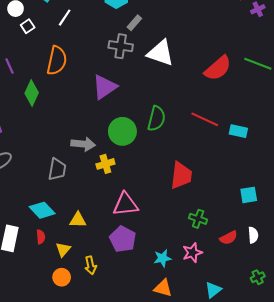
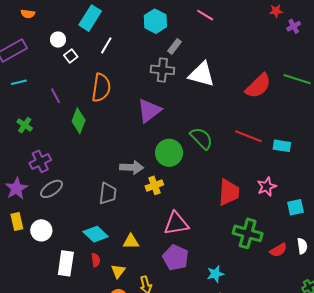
green semicircle: (156, 119) -> (201, 138), turned -55
green cross: (198, 219) -> (248, 233), size x1.6
pink star: (192, 253) -> (267, 187), moved

